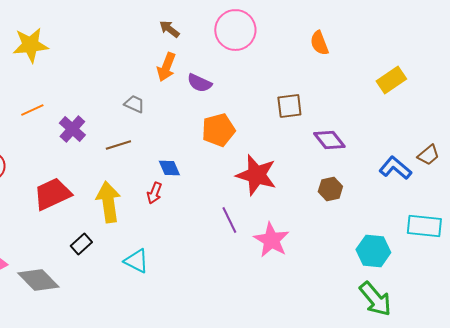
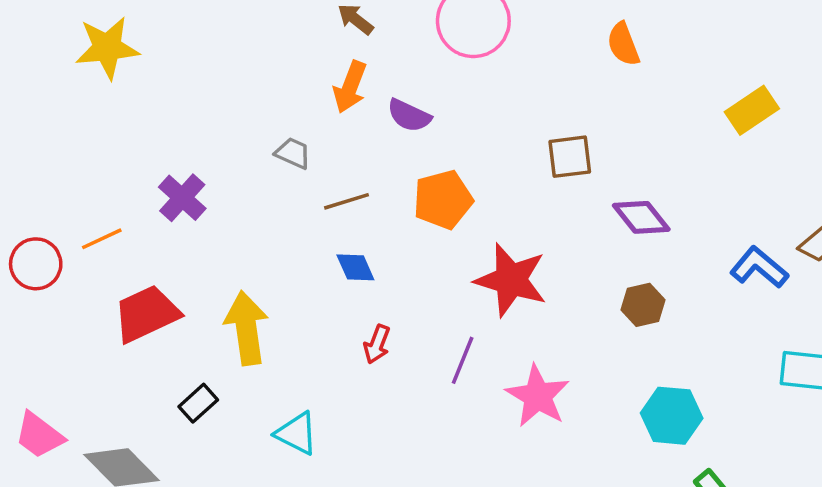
orange line: (32, 110) -> (102, 239), moved
brown line: (118, 145) -> (347, 201), moved
red arrow: (154, 193) -> (377, 344), moved
purple line: (229, 220) -> (463, 360), turned 48
cyan hexagon: (373, 251) -> (672, 416), moved

